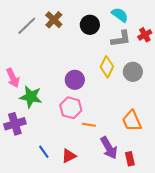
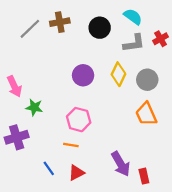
brown cross: (54, 20) -> (60, 22), turned 36
purple circle: (75, 80) -> (83, 75), moved
green star: (31, 97) -> (34, 107), size x0.7
orange trapezoid: (132, 121) -> (146, 114), moved
orange line: (89, 125) -> (71, 145), moved

